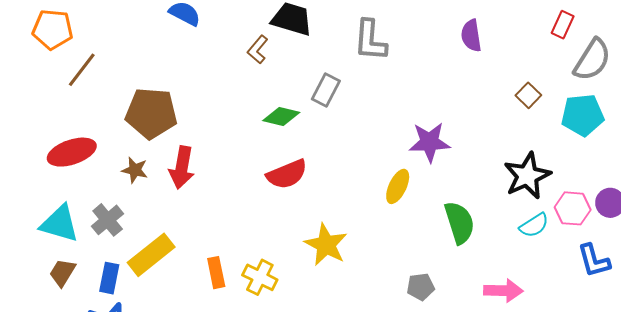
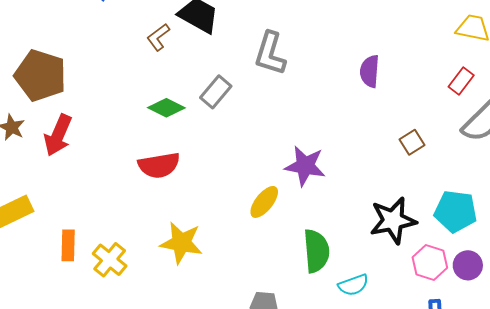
cyan pentagon: (583, 115) -> (456, 211), moved
cyan semicircle: (534, 225) -> (353, 285), moved
yellow star: (326, 245) -> (181, 243), turned -30

